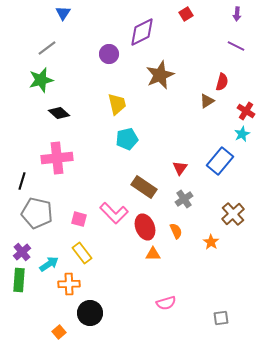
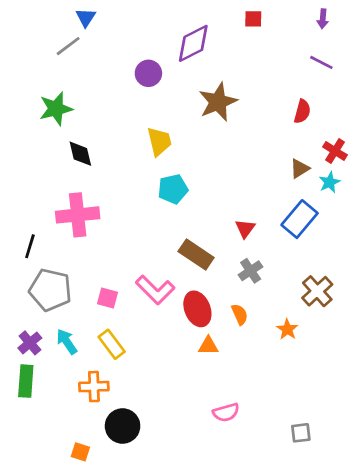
red square: (186, 14) -> (253, 19), turned 32
gray line: (47, 48) -> (68, 46), moved
brown triangle: (207, 101) -> (300, 169), moved
black diamond: (59, 113) -> (80, 154), turned 35
cyan arrow: (49, 264) -> (67, 342), moved, turned -90
orange square: (59, 332) -> (80, 452), turned -32

